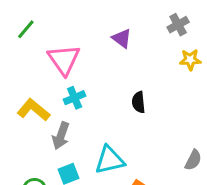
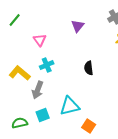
purple triangle: (122, 38) -> (78, 26), turned 32
pink triangle: (64, 60) -> (40, 40), size x0.6

